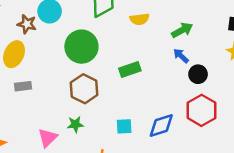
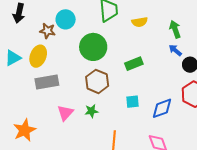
green arrow: (182, 30) -> (175, 29), turned -78
gray rectangle: (23, 86) -> (47, 82), size x1.6
cyan square: (124, 126) -> (132, 102), moved
pink triangle: (48, 138) -> (65, 113), moved

